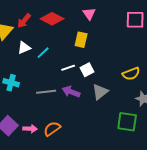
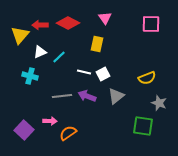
red arrow: (24, 21) -> (40, 25), turned 49
white line: (68, 68) -> (84, 72), turned 32
cyan cross: (11, 83) -> (30, 76), moved
pink arrow: (30, 129) -> (50, 121), moved

